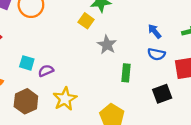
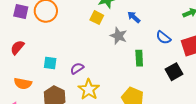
blue arrow: (155, 31) -> (134, 17), moved
blue semicircle: (156, 54) -> (163, 38), turned 35
purple semicircle: (46, 71) -> (77, 68), moved

